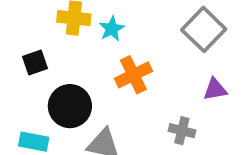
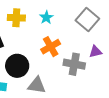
cyan star: (112, 29) -> (46, 17), moved
gray cross: (182, 131) -> (74, 64), moved, size x1.5

